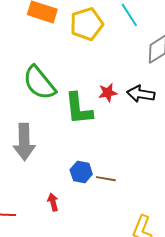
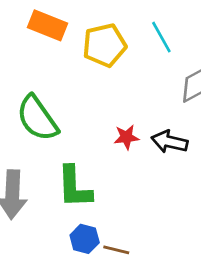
green L-shape: (79, 109) -> (74, 187), moved

